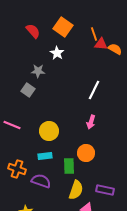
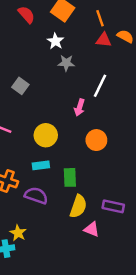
red triangle: (101, 44) -> (104, 40), moved
gray star: (38, 71) -> (66, 63), moved
pink arrow: (91, 122) -> (80, 107), moved
orange circle: (86, 153) -> (96, 140), moved

